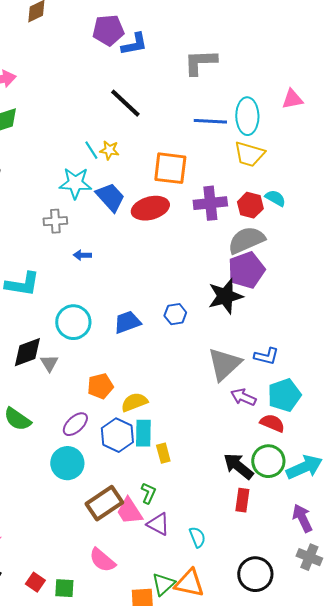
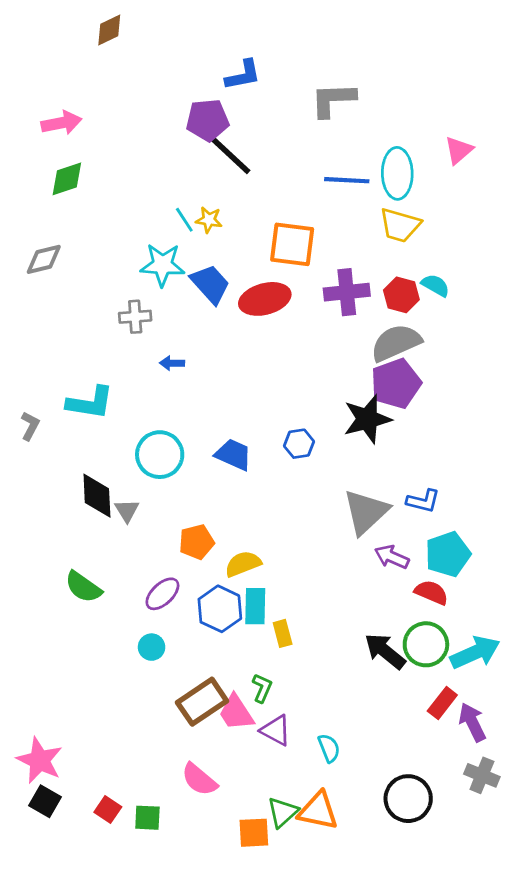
purple pentagon: (108, 30) -> (207, 120), moved
pink triangle: (292, 99) -> (459, 150), turned -30
blue trapezoid: (127, 322) -> (233, 455), turned 44
black diamond: (27, 352) -> (97, 496), turned -72
cyan circle: (67, 463) -> (152, 647), size x0.6
red rectangle: (242, 500) -> (442, 703), moved, turned 30

